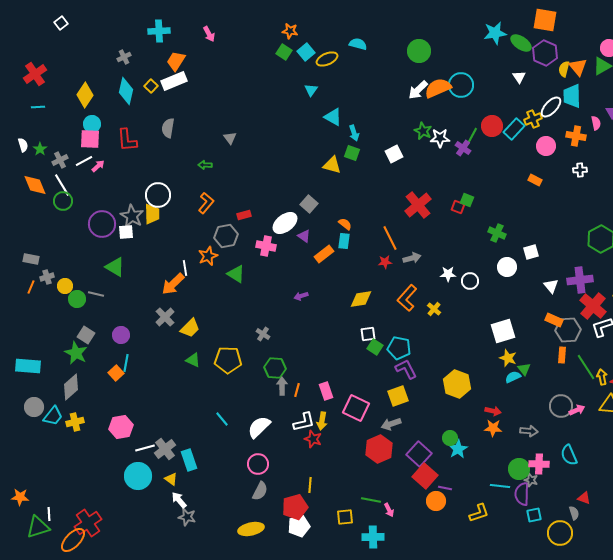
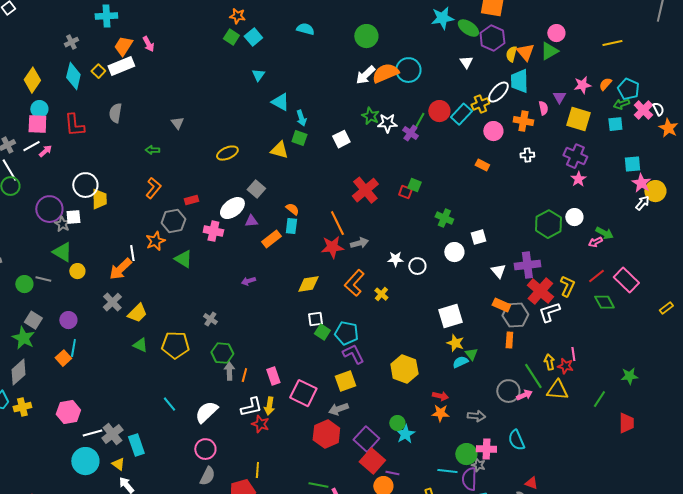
pink arrow: (209, 34) -> (148, 44), moved
yellow ellipse: (327, 59) -> (227, 153), moved
white circle: (158, 195) -> (85, 185), moved
gray star: (132, 216) -> (62, 224), moved, size x0.7
purple triangle: (304, 236) -> (251, 221), turned -40
red star: (385, 262) -> (332, 247), size x1.6
yellow circle: (65, 286) -> (77, 271), moved
green line: (586, 367) -> (533, 376), moved

